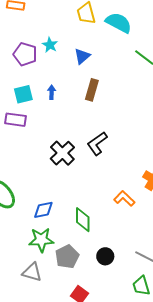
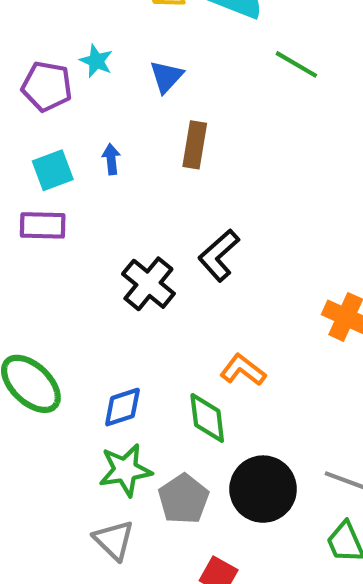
orange L-shape: (124, 198) -> (243, 370), moved
black circle: (105, 256) -> (263, 489), size x1.8
gray triangle: (32, 272) -> (114, 540), turned 35

